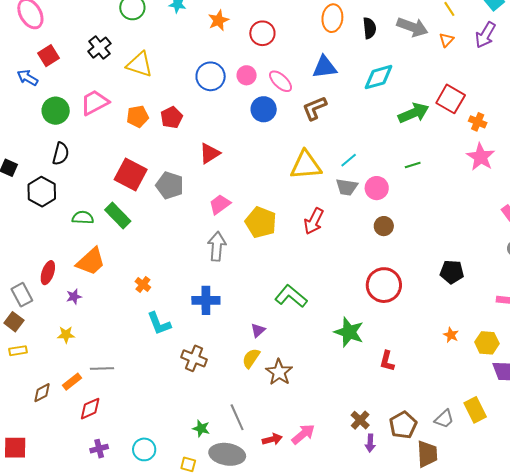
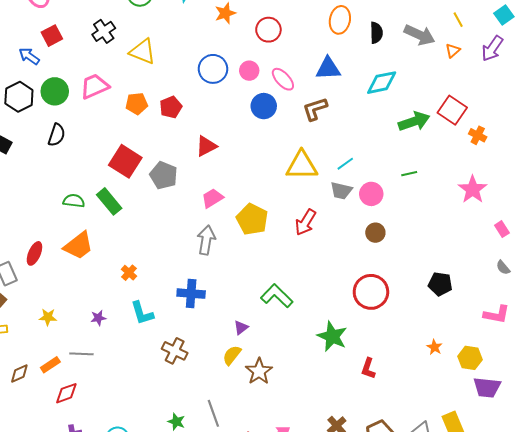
pink star: (481, 157) -> (473, 189), moved
black hexagon: (42, 192) -> (19, 97), moved
purple star: (74, 297) -> (98, 318), moved

